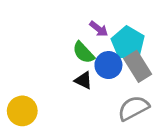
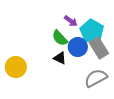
yellow circle: (22, 111) -> (16, 67), moved

